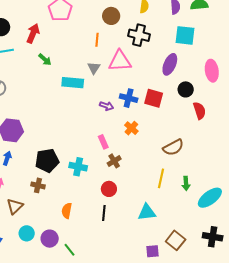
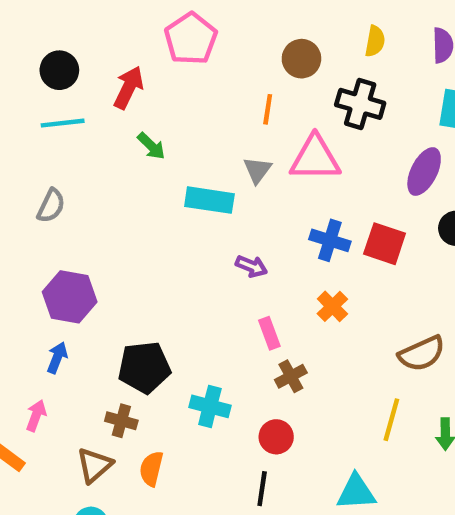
purple arrow: (107, 106) -> (251, 266), moved
cyan cross: (78, 167) -> (210, 406), moved
brown triangle: (15, 206) -> (94, 465), moved
orange semicircle: (67, 211) -> (151, 469), moved

